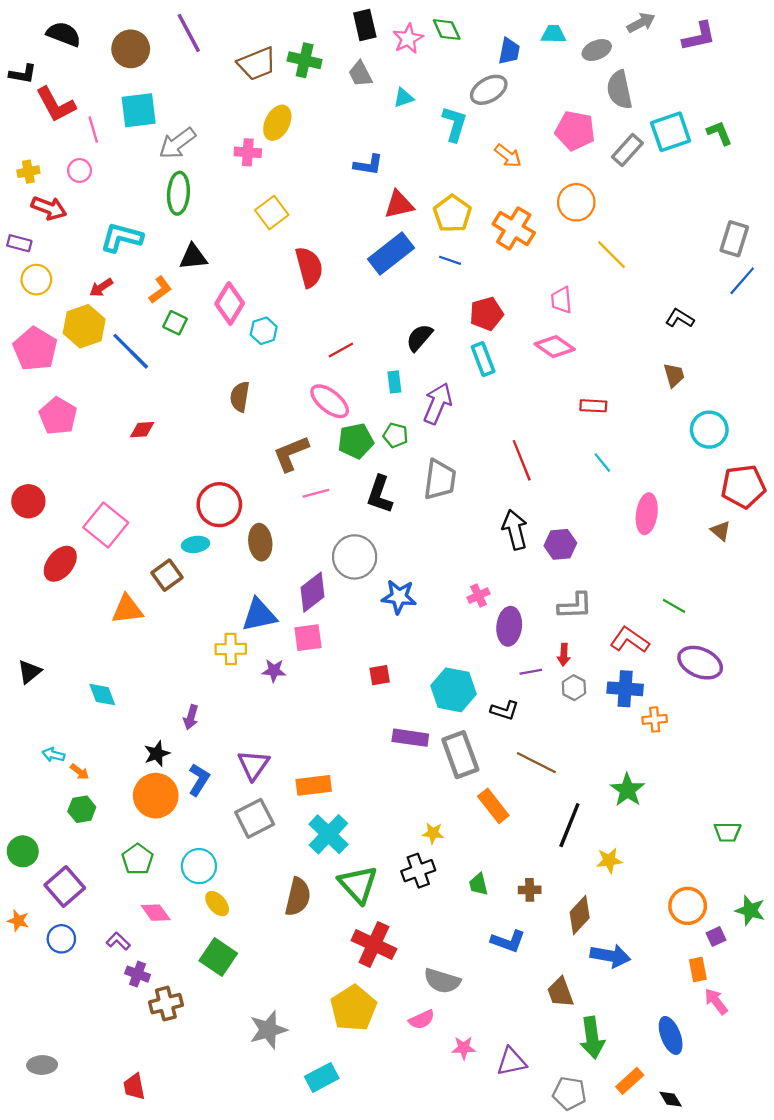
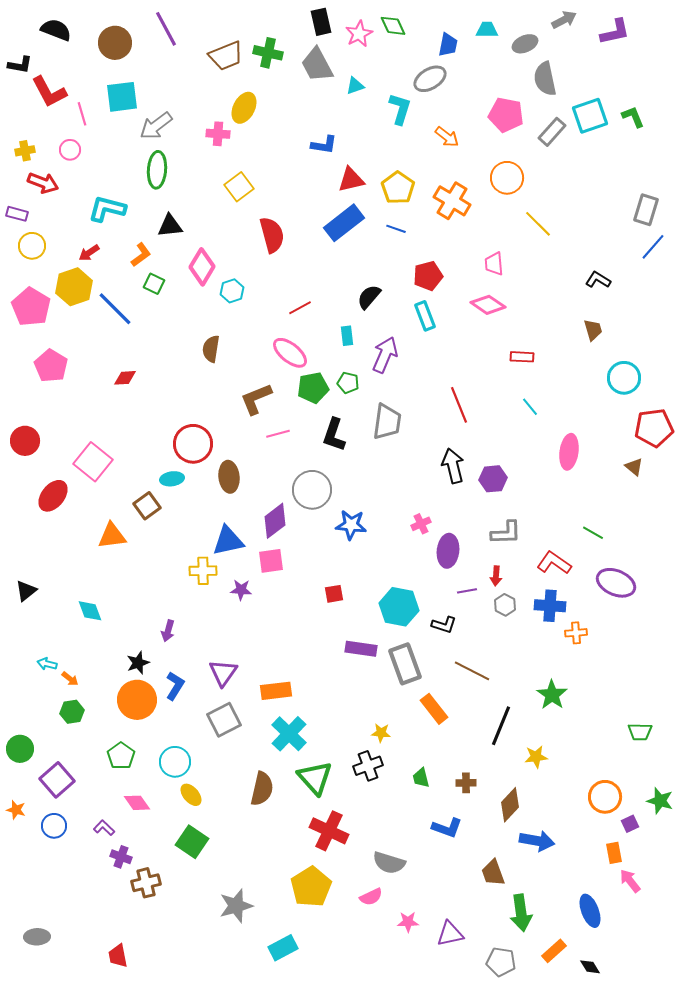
gray trapezoid: (360, 74) -> (317, 65), size x1.5

